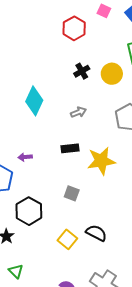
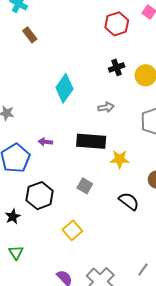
black rectangle: (70, 148) -> (91, 141), size x1.6
yellow star: (101, 161) -> (120, 159), size x0.7
black semicircle: (96, 233) -> (129, 201), moved

